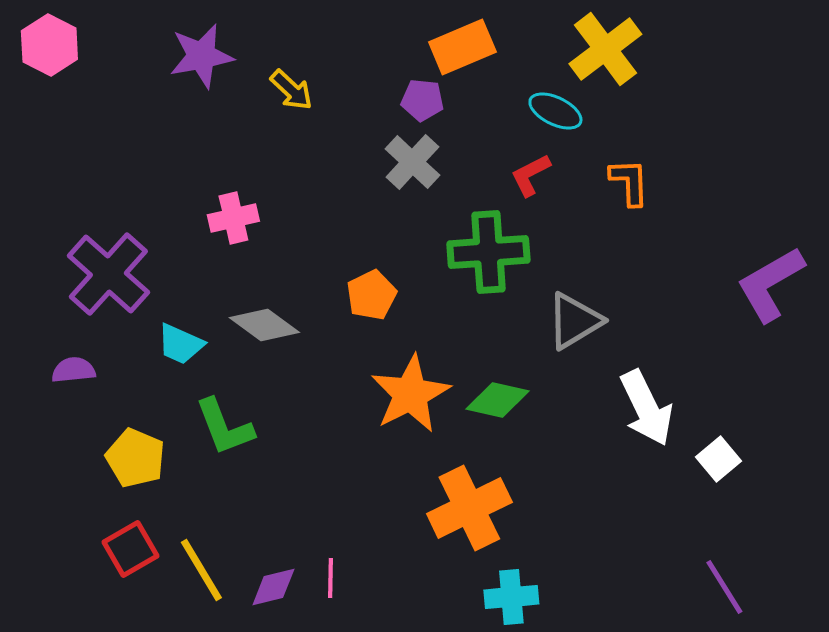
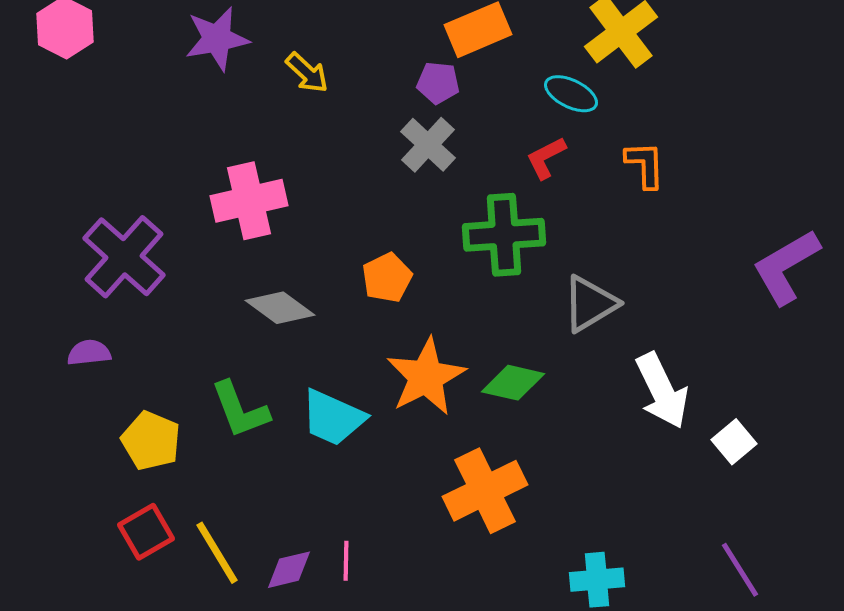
pink cross: (233, 218) -> (249, 201), size x1.5
cyan trapezoid: (180, 344) -> (333, 418), moved, size x1.4
cyan cross: (511, 597) -> (597, 580), moved

